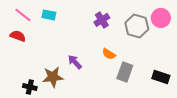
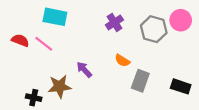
pink line: (23, 15) -> (44, 44), moved
cyan rectangle: (49, 15) -> (55, 17), size x1.5

